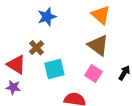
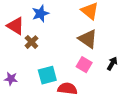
red triangle: (16, 65) -> (16, 26), moved
cyan square: (54, 69) -> (47, 75), moved

